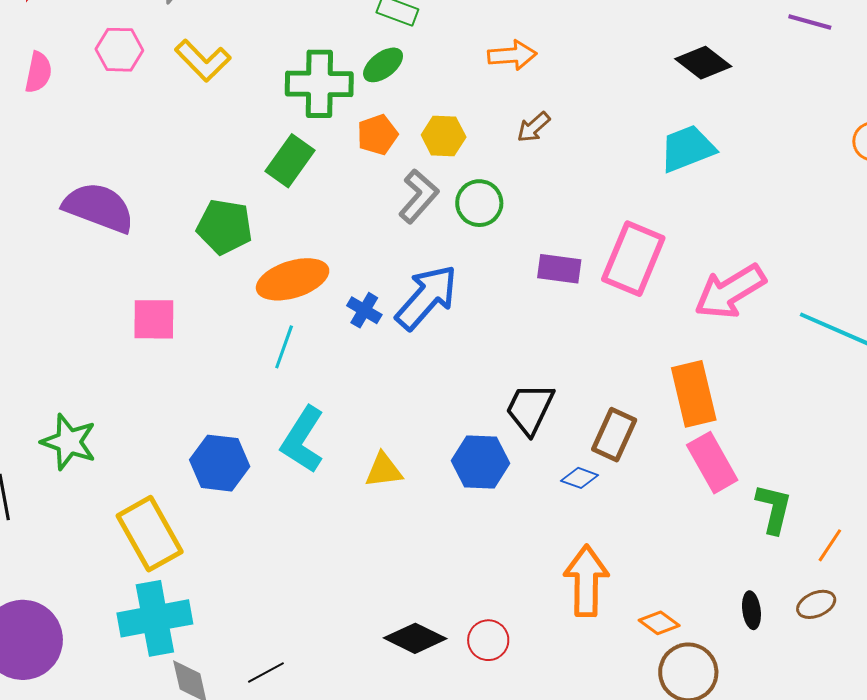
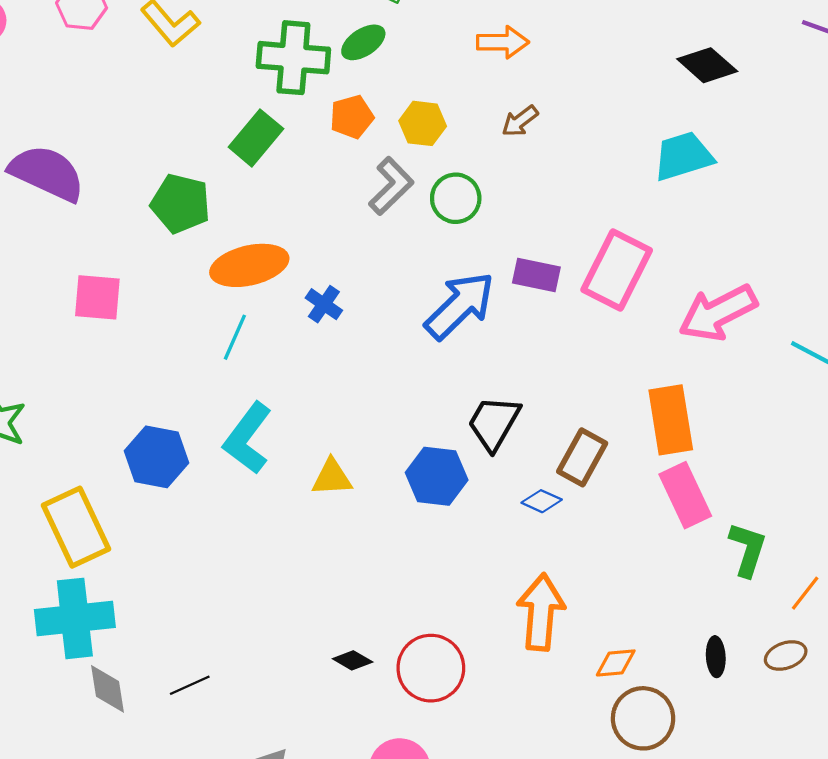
blue arrow: (427, 297) -> (460, 306), moved
orange diamond: (659, 623) -> (616, 663), turned -45
black diamond: (415, 638) -> (353, 660), size x0.6
red circle: (488, 640) -> (431, 668), size x1.5

